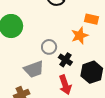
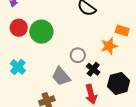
gray trapezoid: (34, 69) -> (61, 76), turned 65

